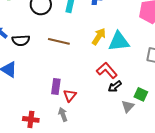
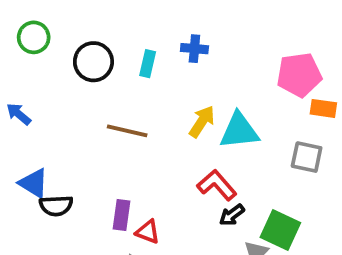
black semicircle: (21, 40) -> (56, 206), moved
green square: (141, 94) -> (280, 230), size x1.5
red triangle: (70, 95) -> (148, 232), turned -48

